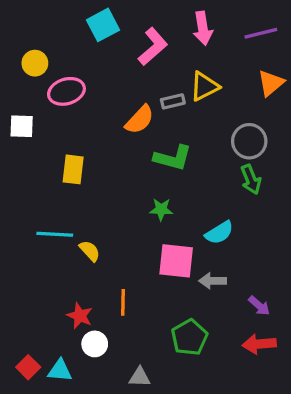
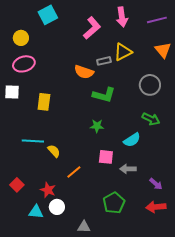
cyan square: (103, 25) -> (48, 15), moved
orange triangle: (271, 83) -> (163, 50), turned -30
pink ellipse: (66, 91) -> (24, 64), moved
orange semicircle: (140, 120) -> (84, 72), turned 66
white square: (22, 126) -> (12, 92), moved
green arrow: (251, 179) -> (151, 119), moved, turned -42
pink square: (176, 261) -> (106, 157), size x0.7
orange line: (123, 302) -> (74, 172), moved, turned 49
red square: (28, 367) -> (17, 185), moved
cyan triangle: (60, 371) -> (36, 212), moved

